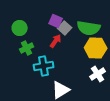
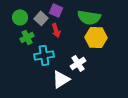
gray square: (65, 28) -> (41, 18), moved
red arrow: (56, 41) -> (56, 30), turned 128
white cross: (98, 74) -> (78, 63), moved

